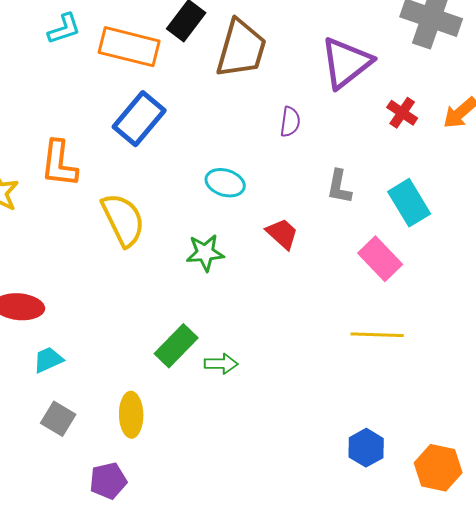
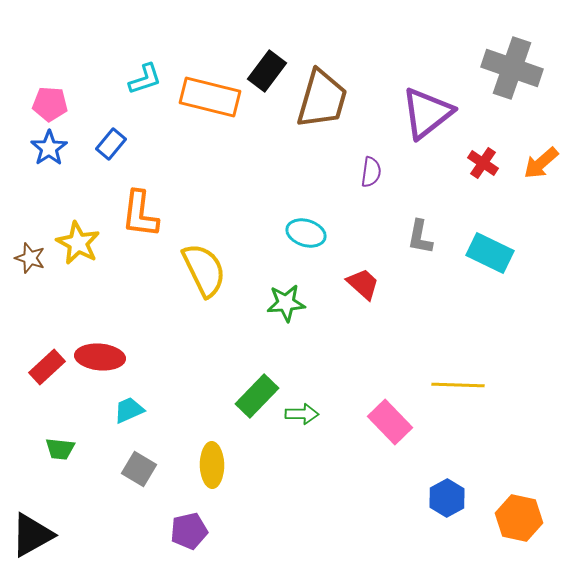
blue rectangle: (139, 119) -> (111, 144), moved, size x0.6
cyan rectangle: (409, 203) -> (490, 253), turned -33
pink rectangle: (380, 259) -> (390, 422), moved

